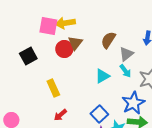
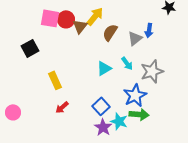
yellow arrow: (65, 23) -> (95, 16), moved, turned 138
brown triangle: (75, 43) -> (80, 26), moved
red circle: (64, 49) -> (66, 19), moved
gray triangle: (126, 54) -> (135, 38), moved

